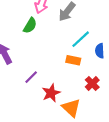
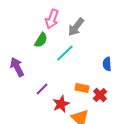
cyan line: (81, 39) -> (65, 53), moved
orange rectangle: (73, 60) -> (82, 88), moved

